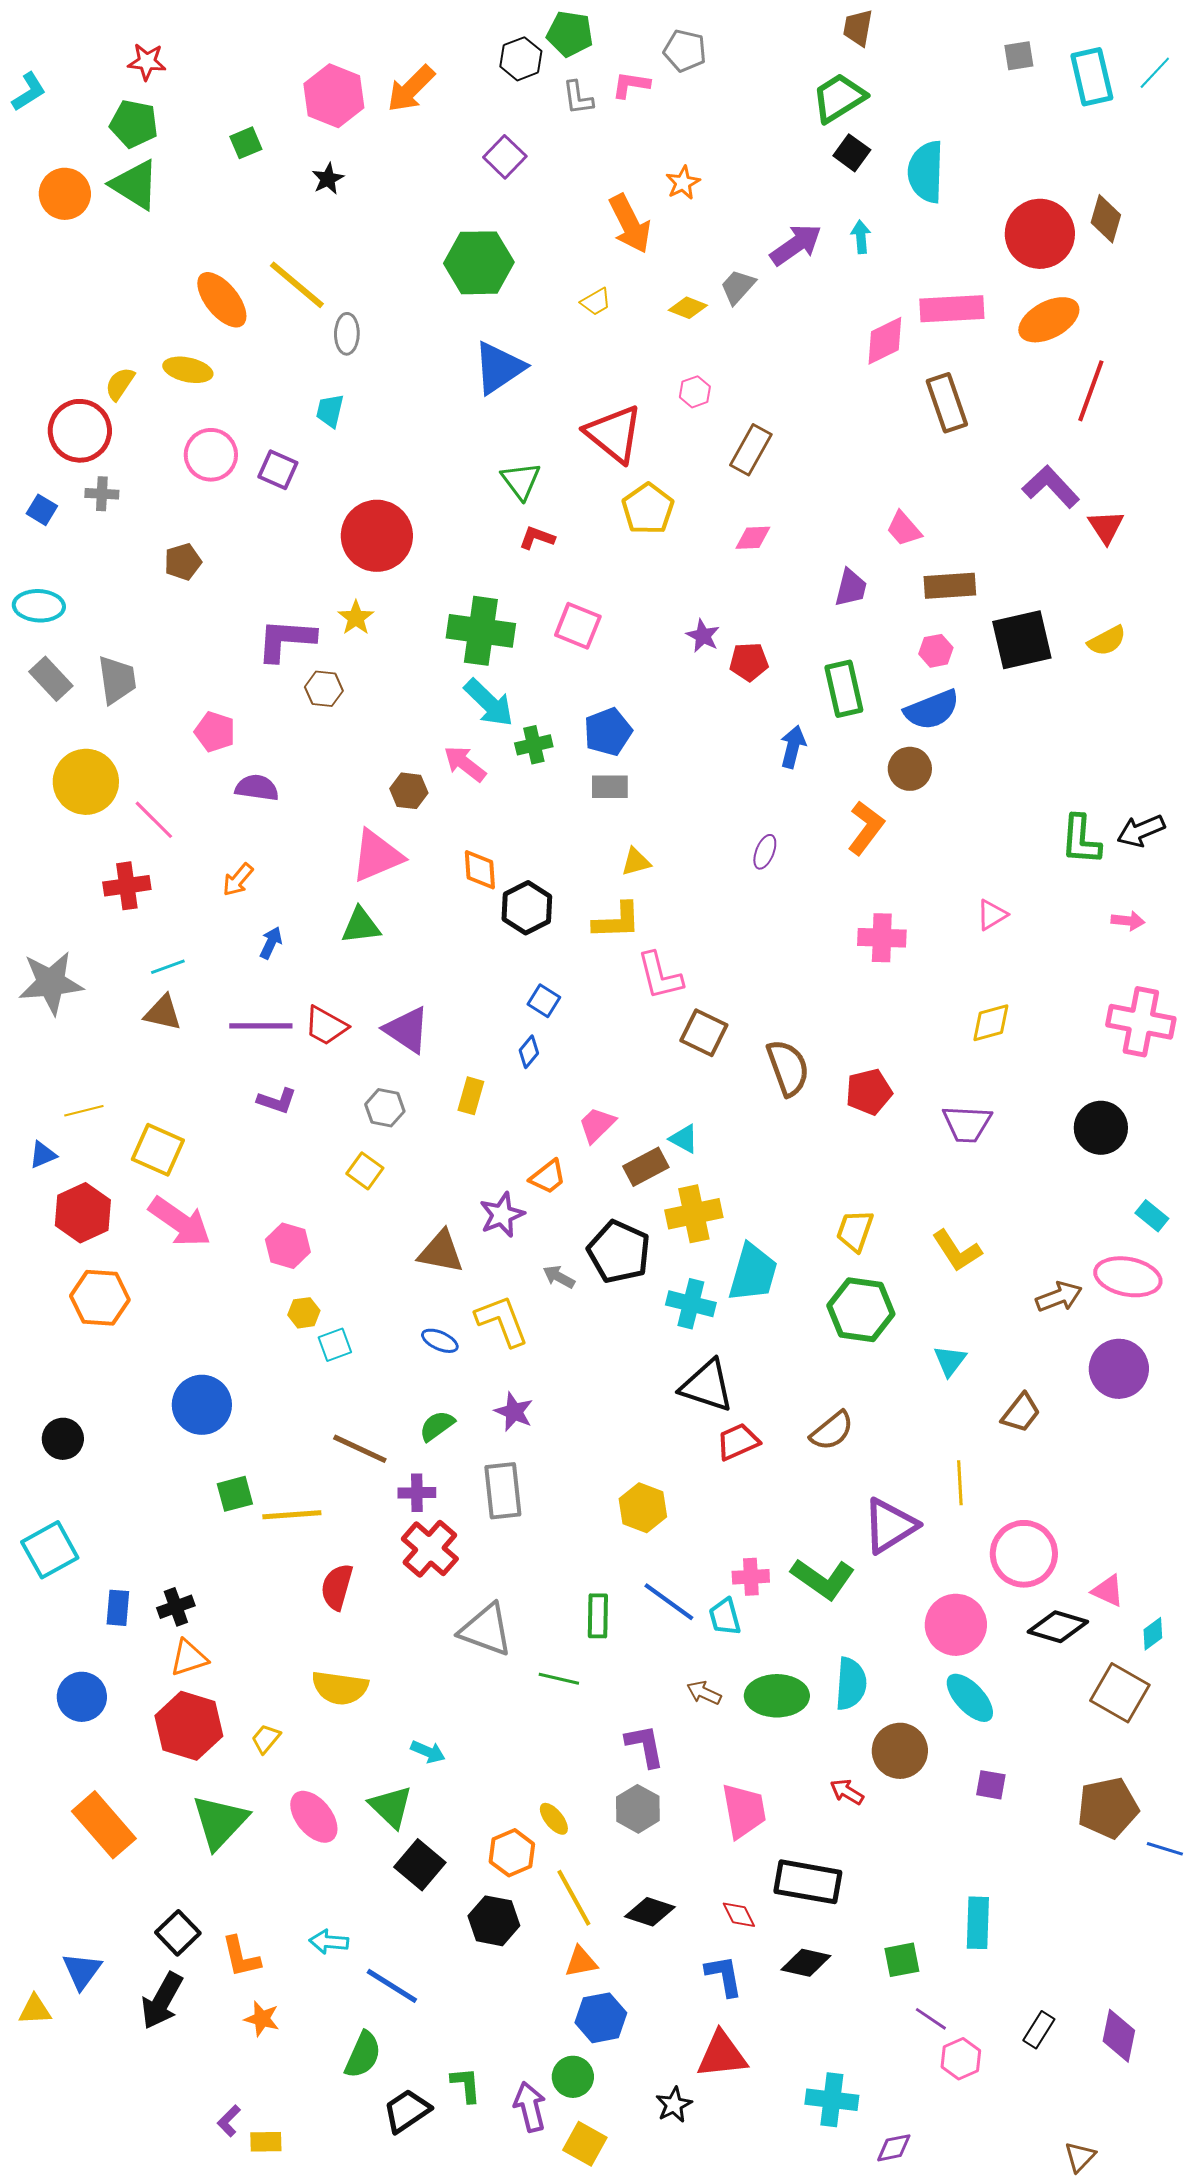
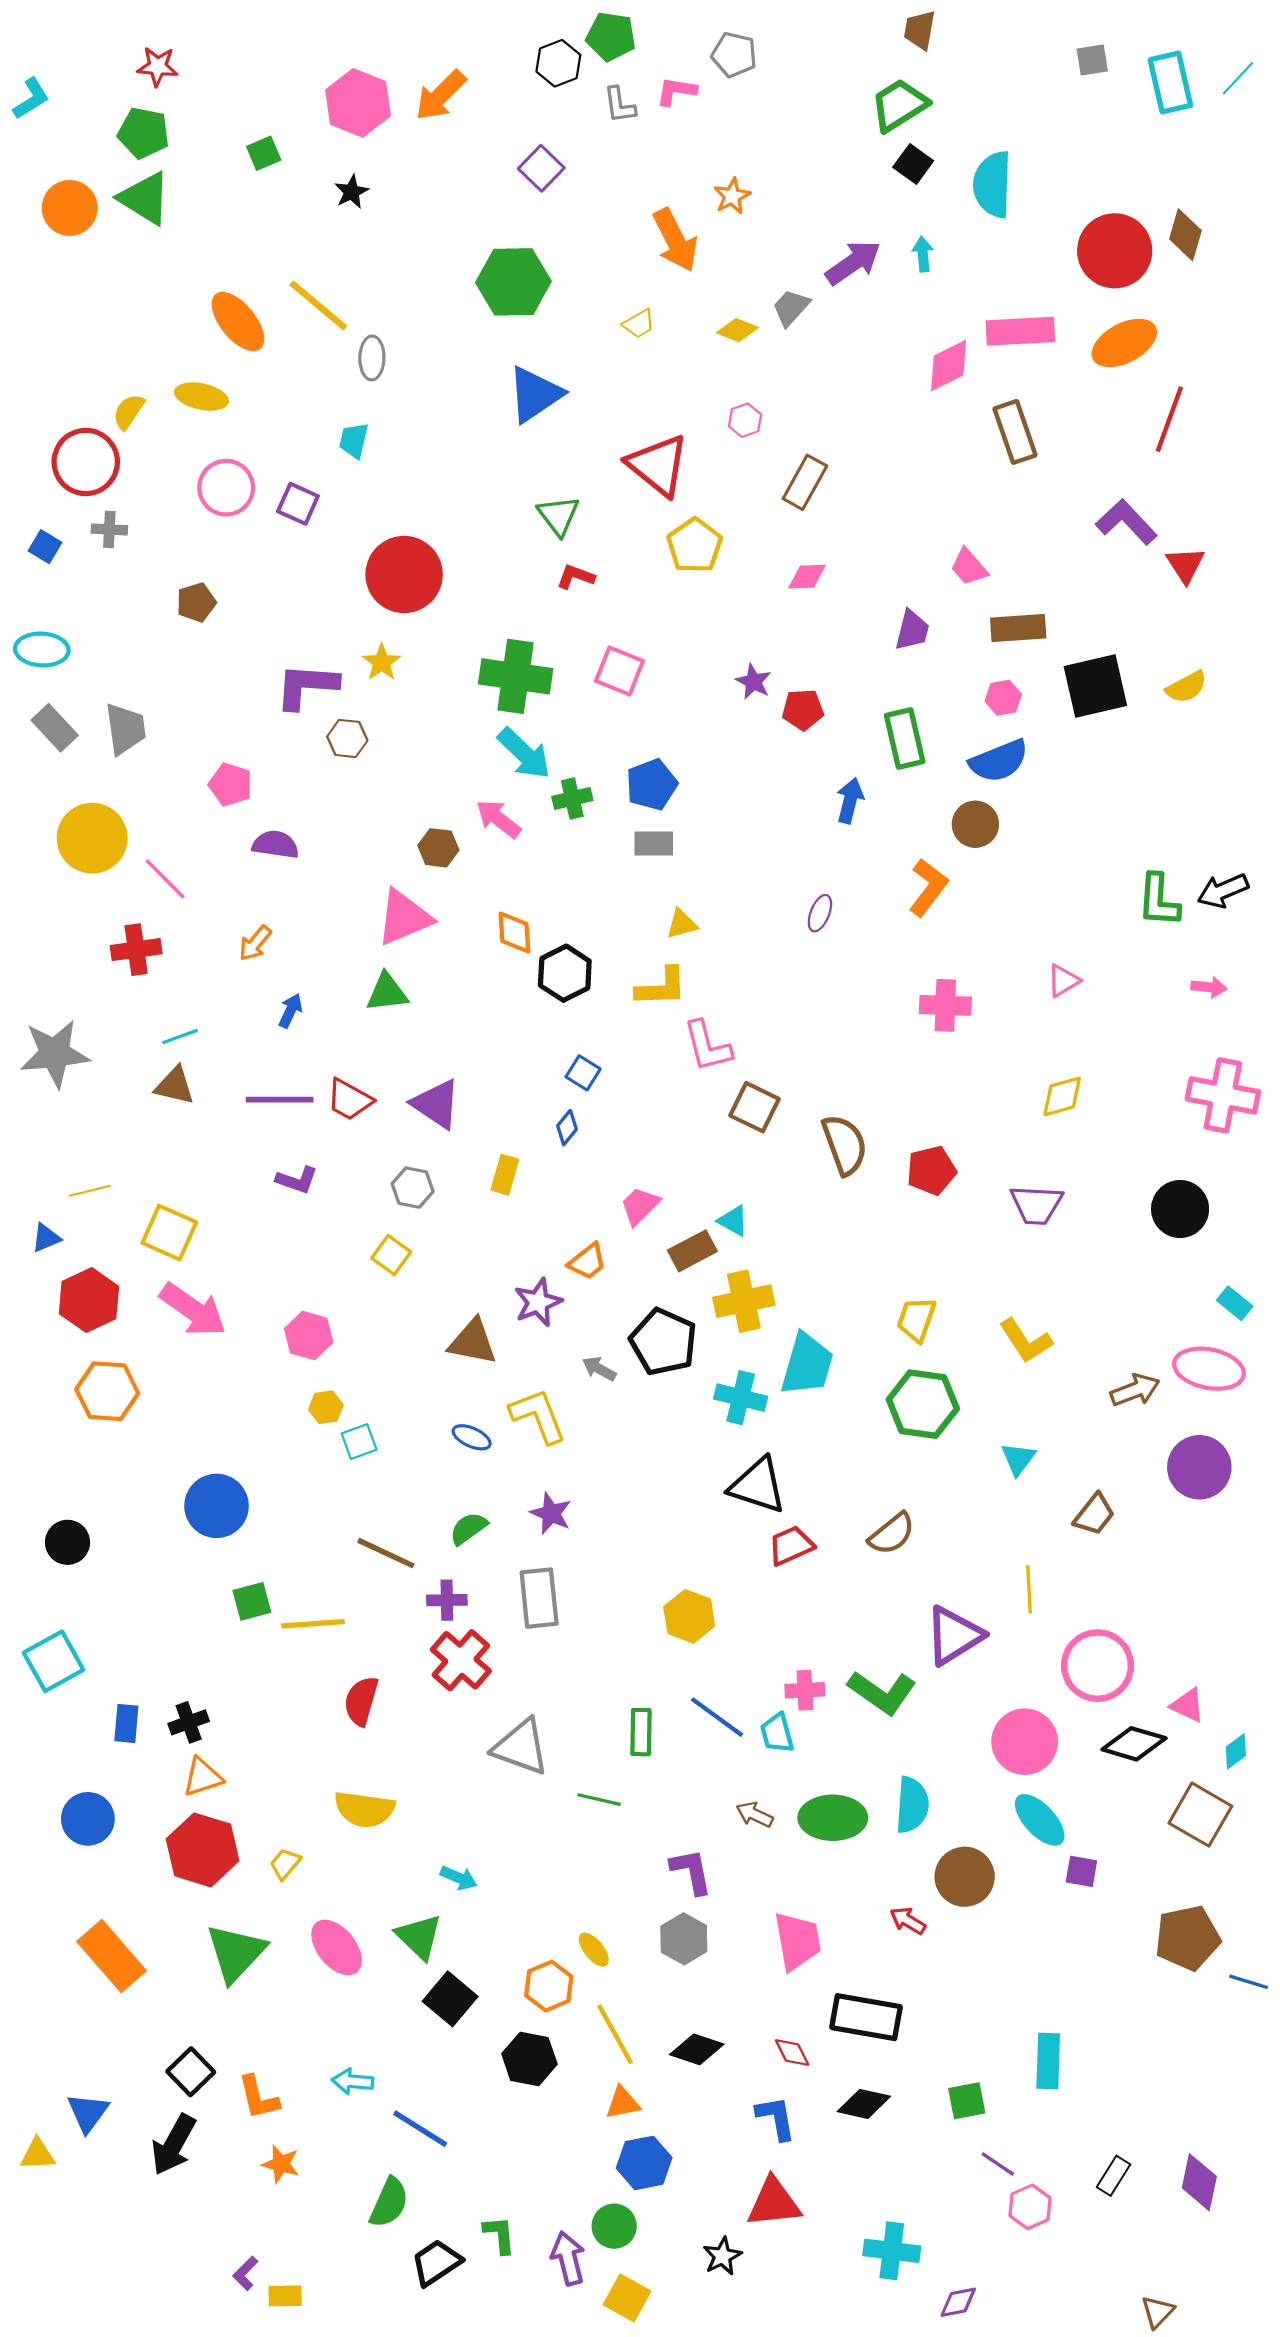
purple square: (991, 1785) -> (1081, 1871), moved

